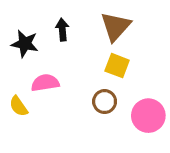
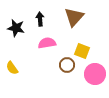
yellow square: (117, 66) -> (82, 51), moved
pink semicircle: (45, 83) -> (47, 43), moved

